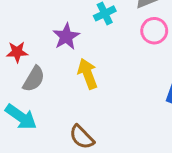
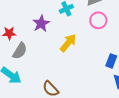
yellow arrow: (88, 74) -> (68, 43), moved, turned 60

